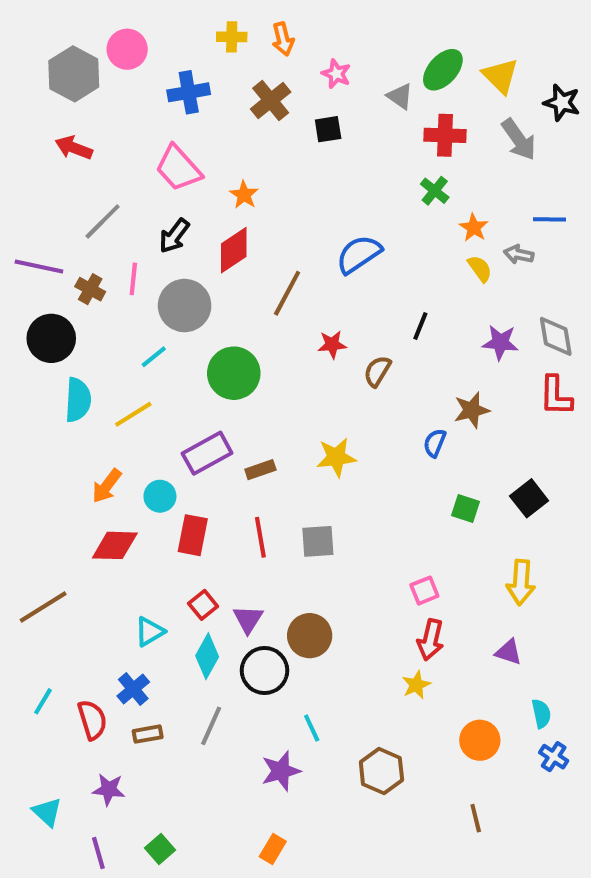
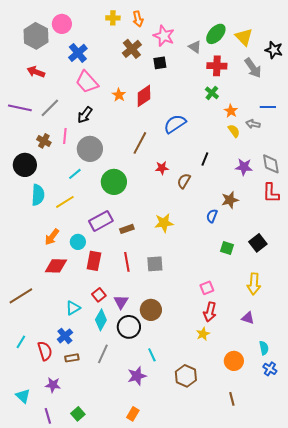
pink star: (336, 74) -> (164, 36), size x1.5
blue cross: (189, 92) -> (78, 53), moved, turned -30
red diamond: (234, 250) -> (144, 96), moved
purple line: (39, 267) -> (20, 108), moved

